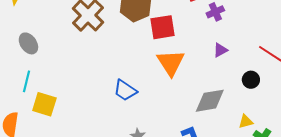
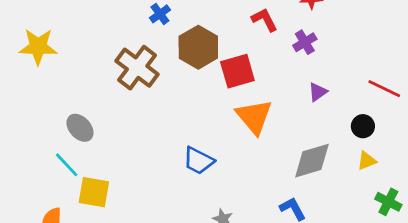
gray ellipse: (28, 43) -> (80, 128), moved
cyan line: (27, 81) -> (67, 165), turned -50
yellow triangle: (246, 122) -> (367, 161), moved

